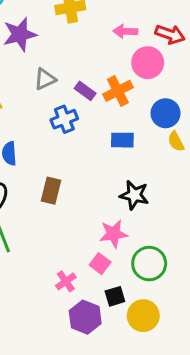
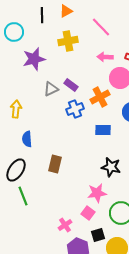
purple rectangle: (85, 91) -> (71, 85), moved
blue cross: (64, 119) -> (75, 109), moved

